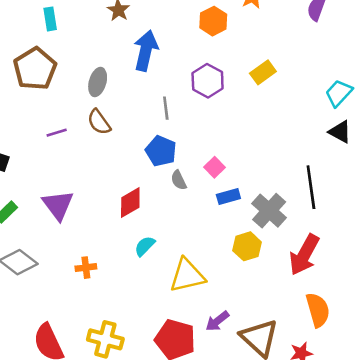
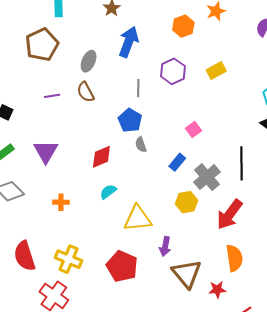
pink square: (214, 167) -> (193, 130), moved
blue rectangle: (228, 197) -> (177, 162), turned -42
purple arrow: (217, 321) -> (165, 246), moved, turned -48

